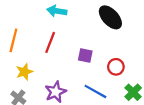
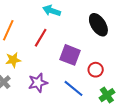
purple square: (85, 56) -> (70, 55), size x1.5

